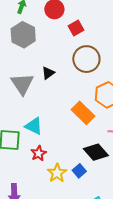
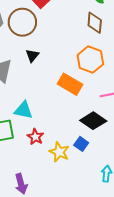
brown circle: (86, 59) -> (22, 22), moved
black triangle: (48, 73) -> (32, 56), moved

